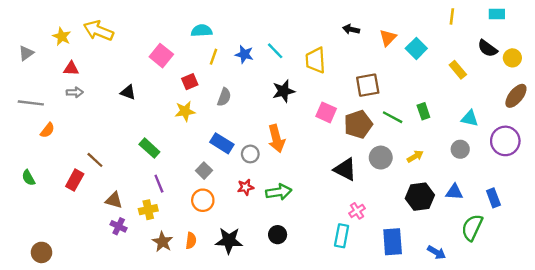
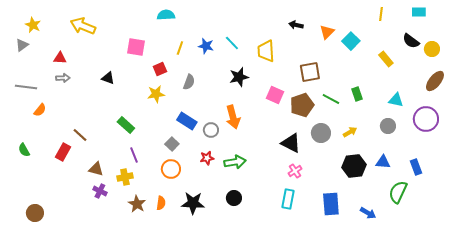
cyan semicircle: (202, 31) -> (166, 15), moved
yellow star: (62, 37) -> (33, 25), moved
pink square: (161, 56) -> (136, 47), turned -30
pink cross: (357, 211) -> (295, 171), moved

